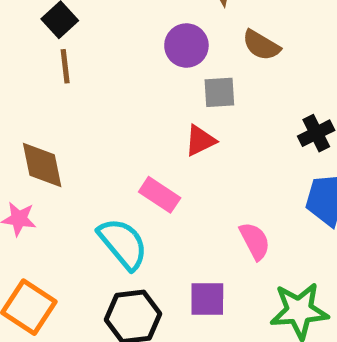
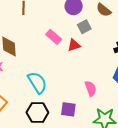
gray square: (219, 92) -> (84, 27), turned -32
pink rectangle: (160, 195) -> (54, 37), moved

